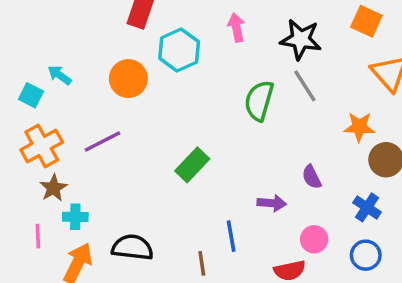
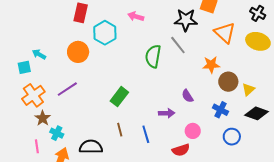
pink arrow: (236, 27) -> (136, 16), turned -56
black star: (301, 39) -> (186, 20), moved
cyan square: (31, 95) -> (24, 67), turned -32
cyan cross: (75, 217) -> (57, 133), turned 32
blue circle: (366, 255) -> (232, 137), moved
brown line: (202, 263) -> (120, 130), moved

